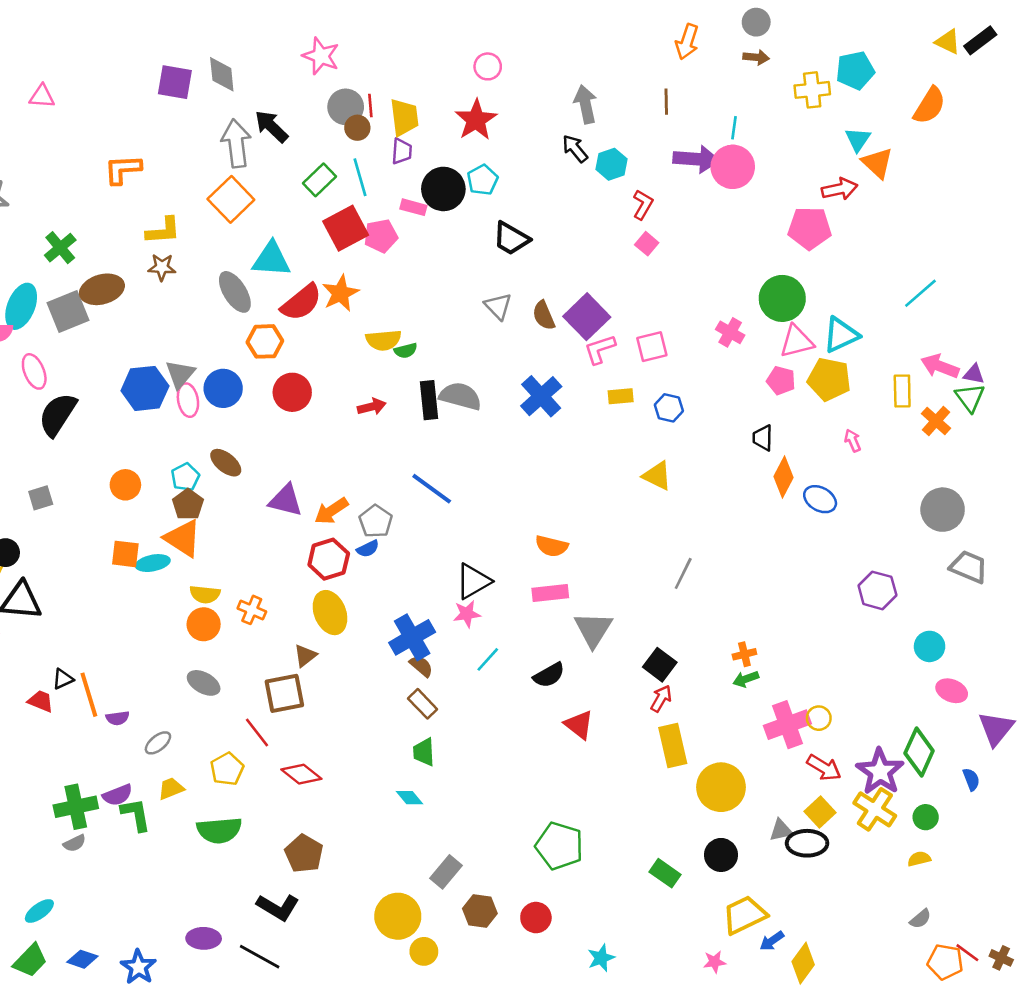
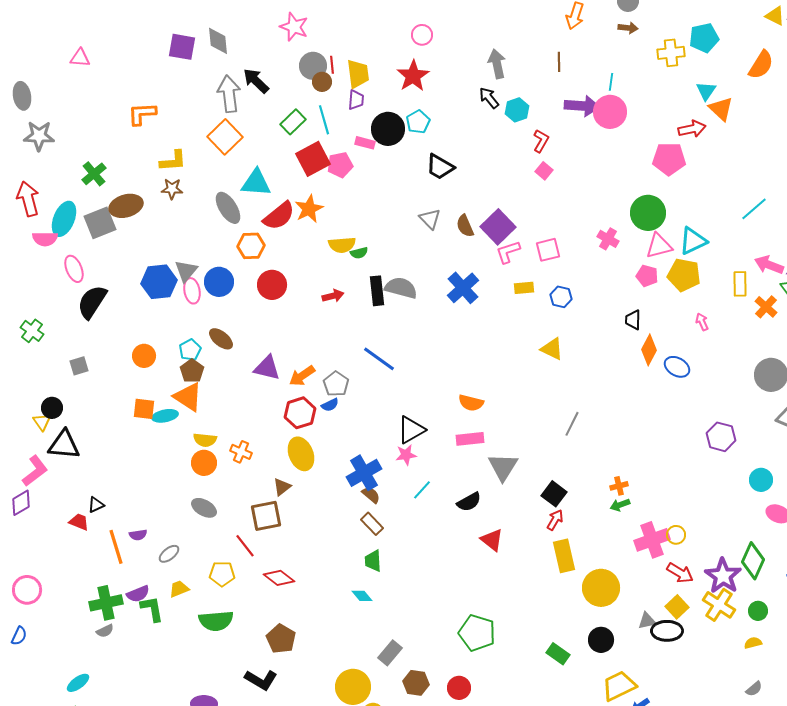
orange line: (89, 695) -> (116, 547), moved
yellow pentagon: (227, 769) -> (222, 574), turned 30

